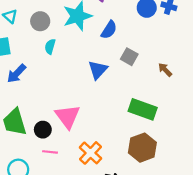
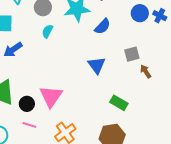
gray square: (129, 57) -> (132, 54), moved, turned 35
blue triangle: (98, 70) -> (97, 65), moved, turned -30
green rectangle: (143, 109) -> (119, 103), size x0.7

